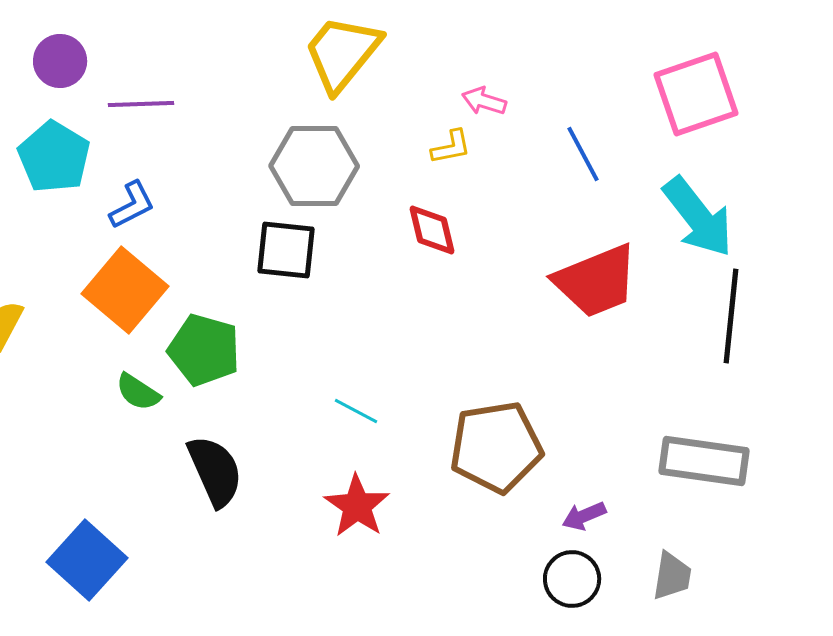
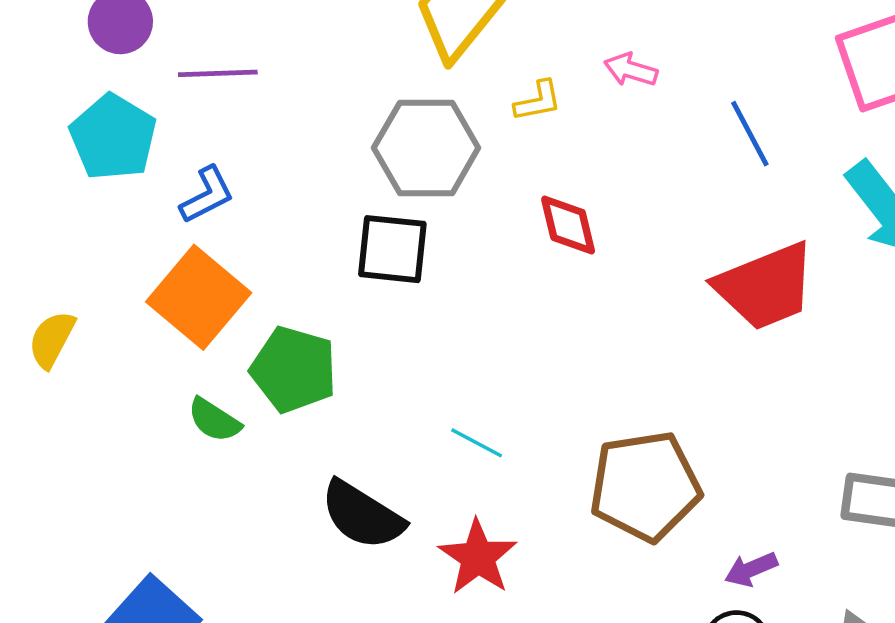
yellow L-shape: (451, 147) -> (538, 101), moved
black semicircle: (215, 471) -> (362, 515), moved, turned 146

